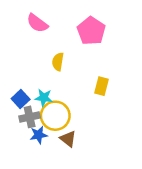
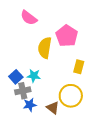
pink pentagon: (91, 31) -> (67, 36), moved
yellow semicircle: (58, 62) -> (45, 48), size x1.5
yellow circle: (55, 116) -> (71, 96), moved

